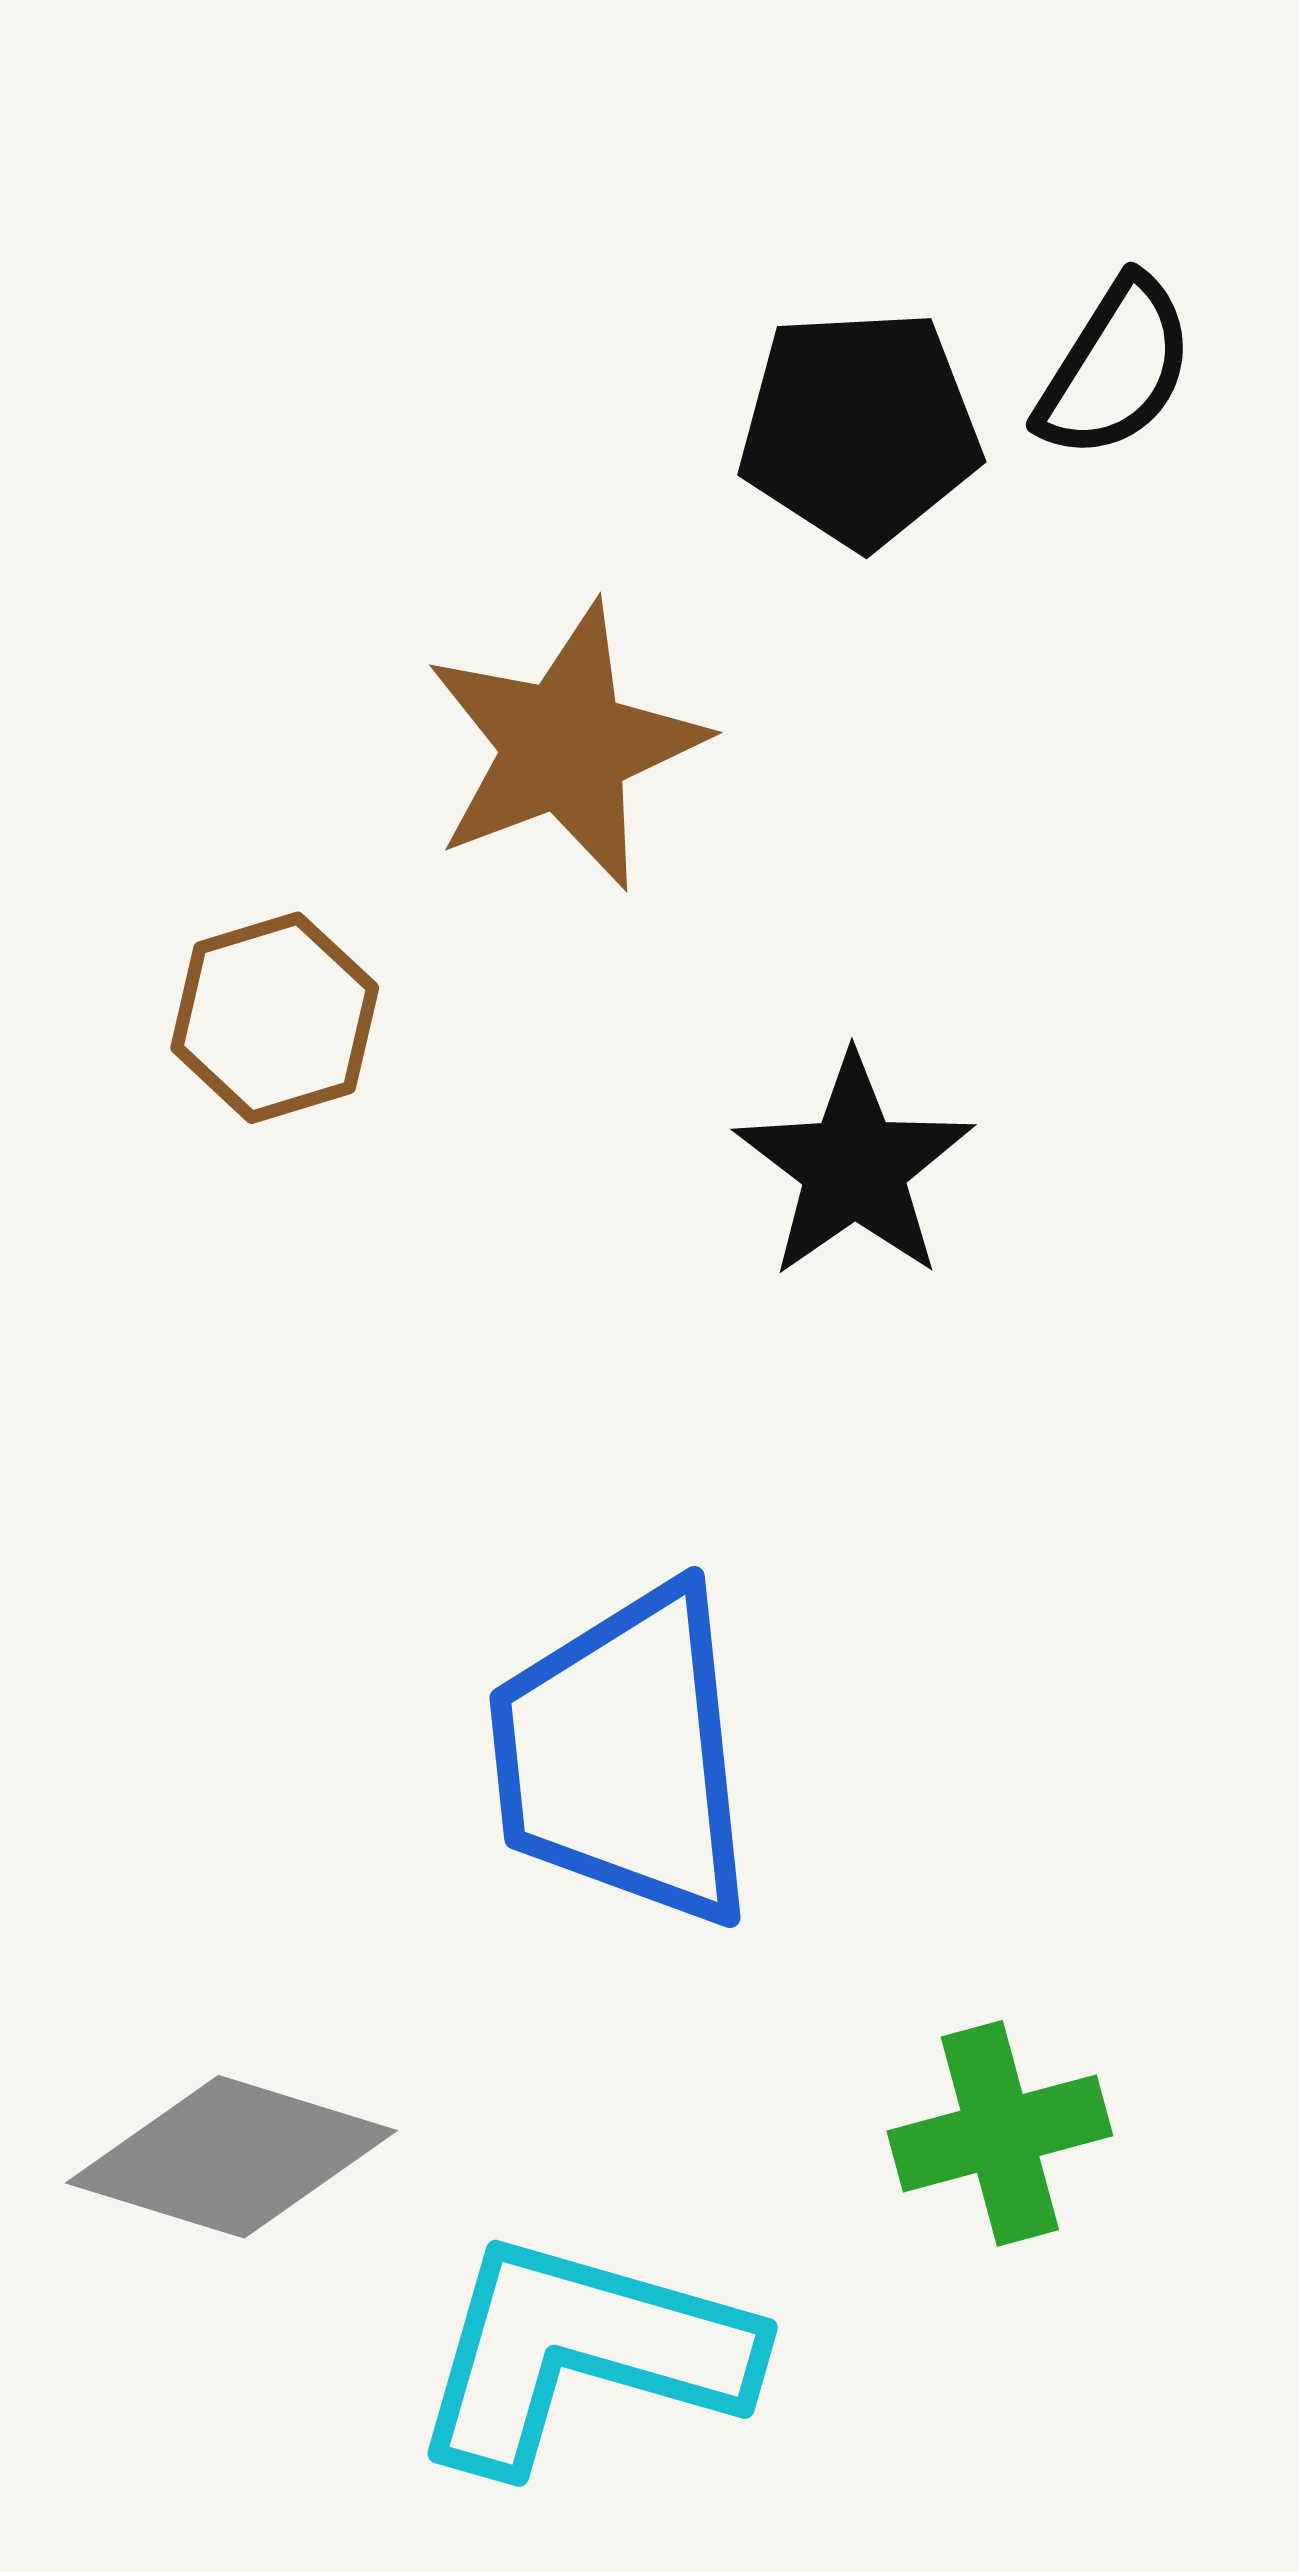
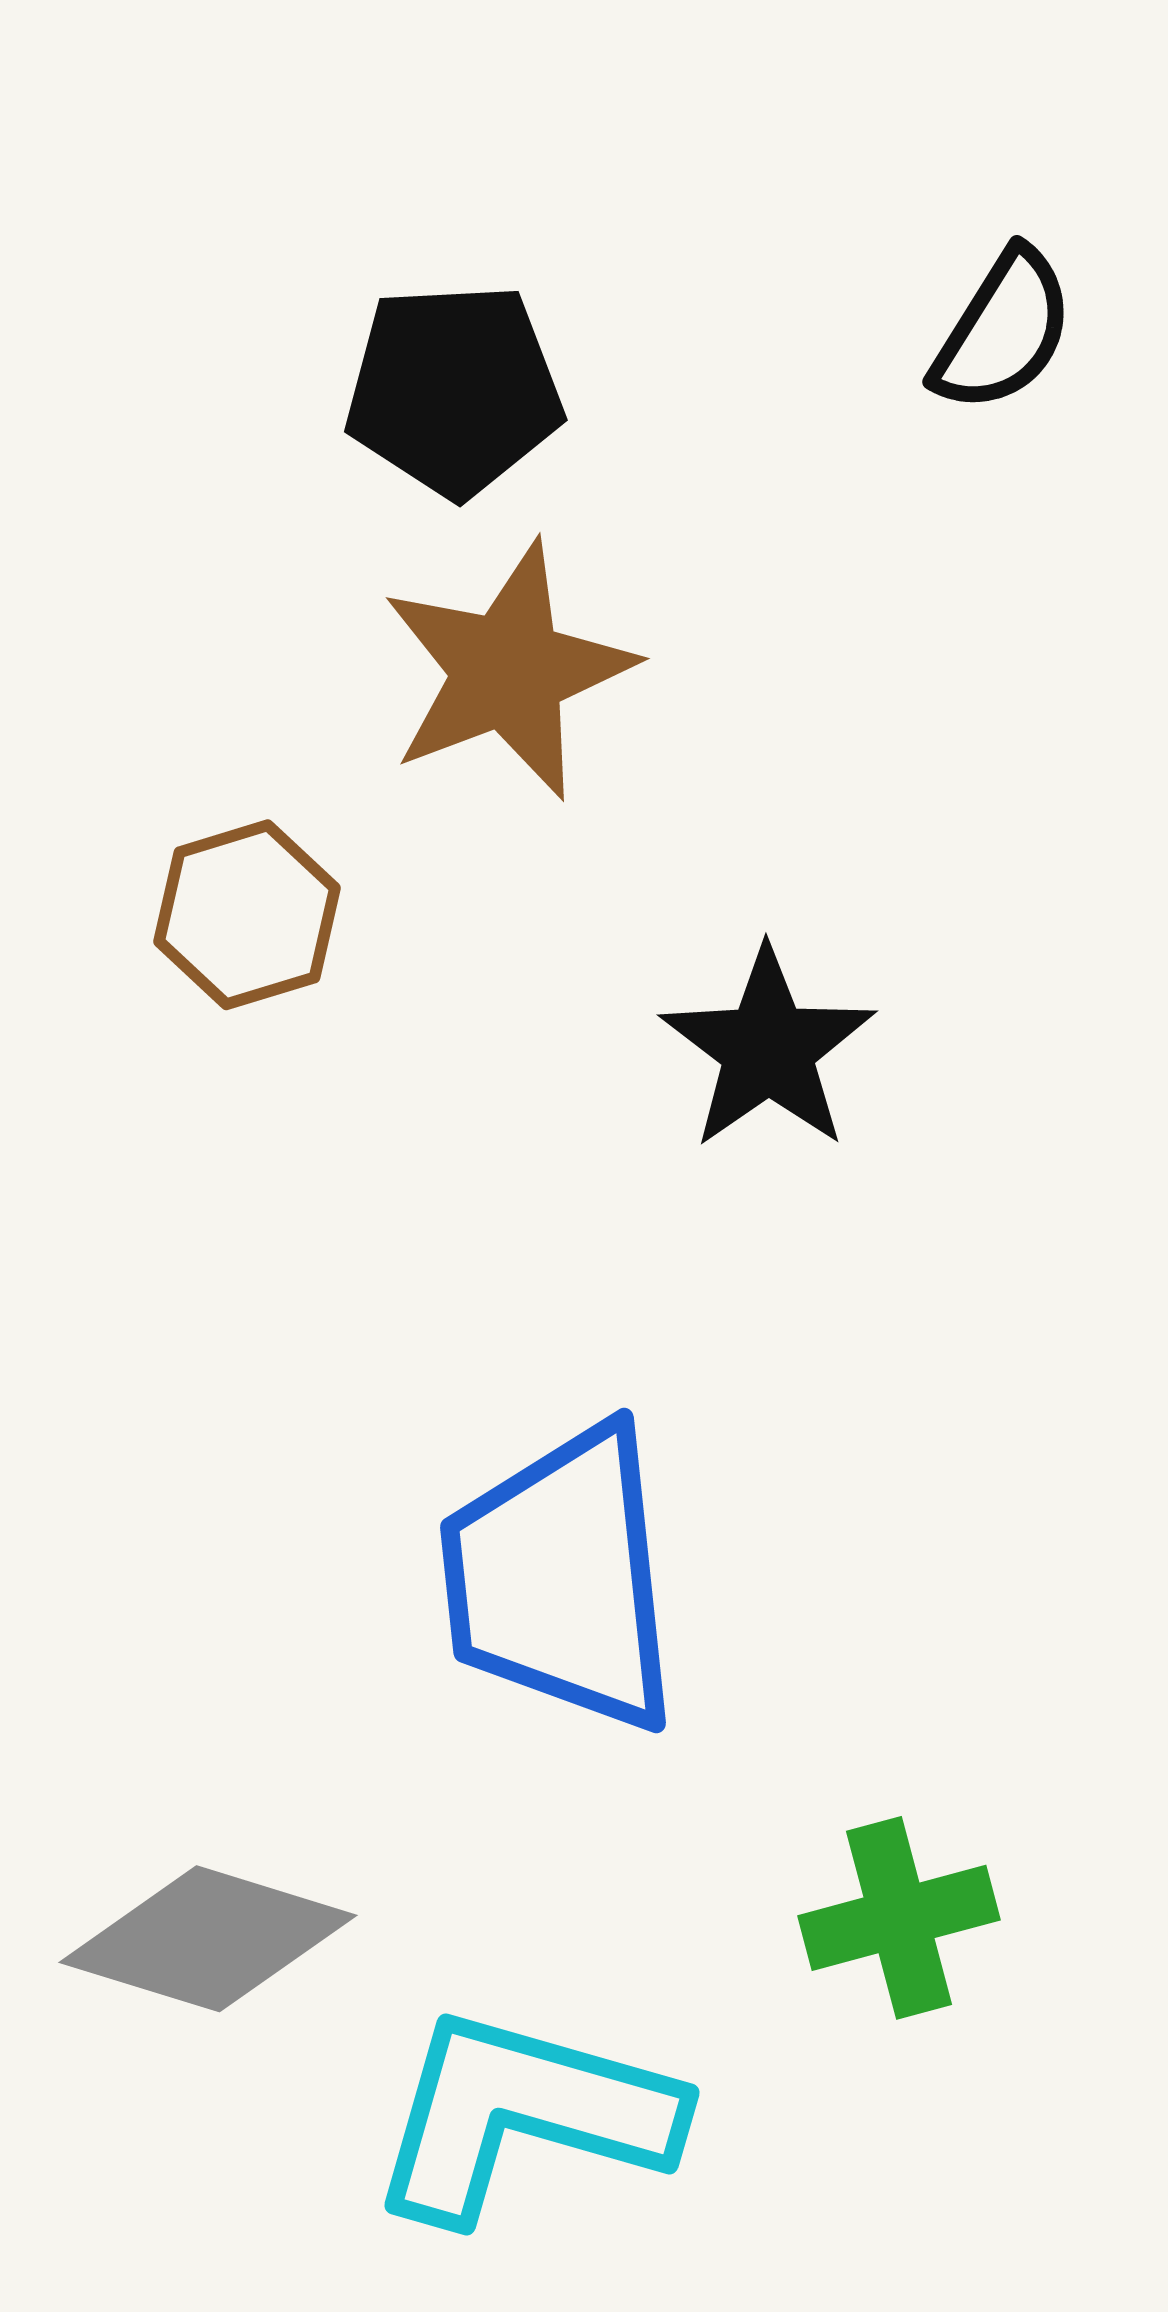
black pentagon: (860, 428) -> (454, 390), moved

